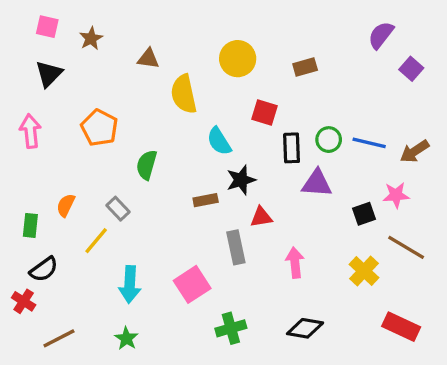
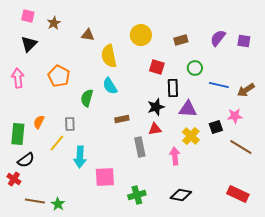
purple semicircle: (381, 35) -> (218, 38), moved
purple square: (411, 69) -> (244, 41), turned -32
green circle: (329, 140) -> (195, 68), moved
cyan semicircle: (219, 141) -> (110, 86), moved
black star: (241, 180) -> (156, 107), moved
gray rectangle: (118, 209) -> (70, 124), turned 40
green rectangle: (30, 225) -> (18, 134), size x1.5
yellow cross: (364, 271) -> (191, 136), moved
cyan arrow: (130, 284) -> (80, 157), moved
pink square: (192, 284) -> (105, 177), moved, turned 30
brown line: (59, 338) -> (35, 201), turned 36
green star: (126, 338) -> (58, 204), moved

